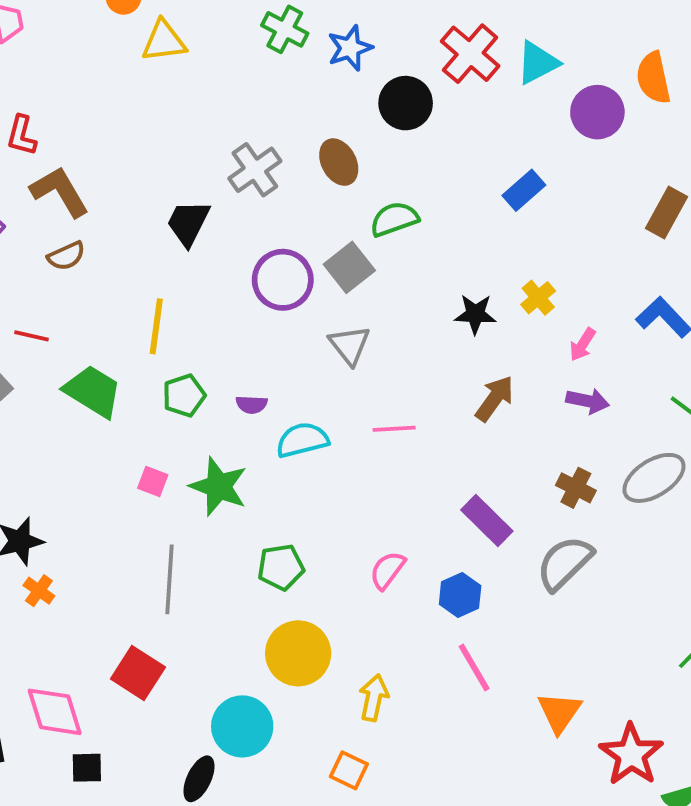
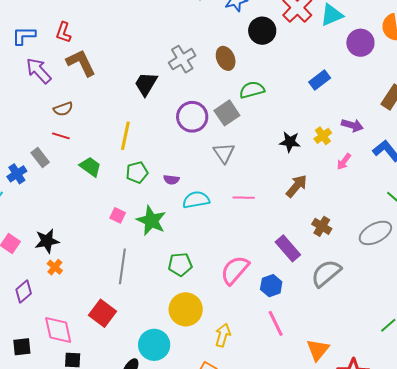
brown semicircle: (66, 256) -> (63, 109), moved
green trapezoid: (93, 391) -> (90, 167), size x0.7
purple arrow: (588, 401) -> (352, 125), moved
brown cross: (576, 488) -> (322, 226), moved
pink semicircle: (387, 570) -> (235, 270), size x1.5

